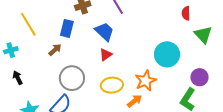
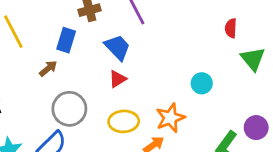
cyan circle: (167, 54) -> (202, 83), size x0.6
purple circle: (200, 77) -> (256, 128), moved

